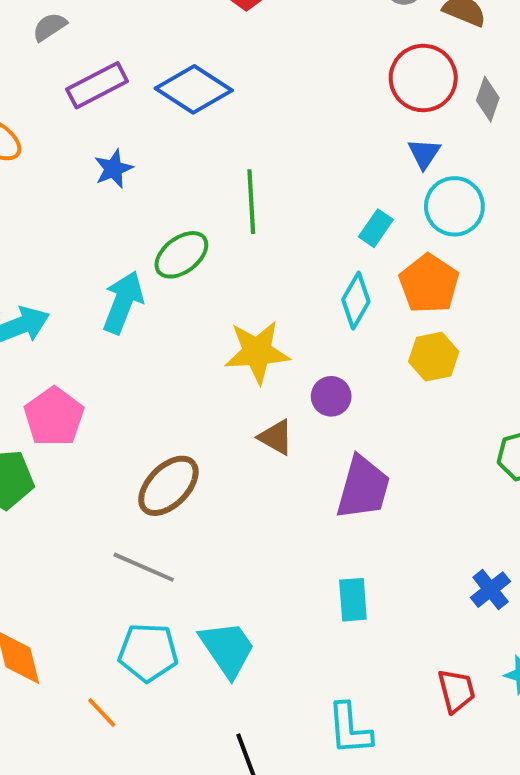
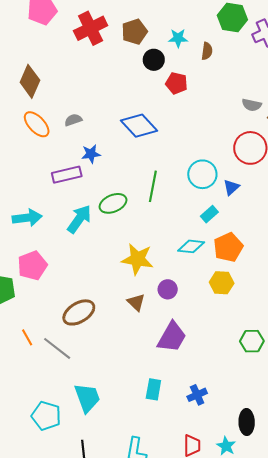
gray semicircle: (50, 27) -> (73, 120), moved
purple rectangle: (97, 85) -> (67, 175), moved
blue triangle: (424, 154) -> (231, 187), moved
cyan circle: (454, 206) -> (202, 174), moved
cyan diamond: (356, 301) -> (191, 246), turned 52
blue cross: (491, 590) -> (197, 395), moved
cyan pentagon: (148, 652) -> (46, 416), moved
orange line: (102, 712) -> (27, 337), moved

